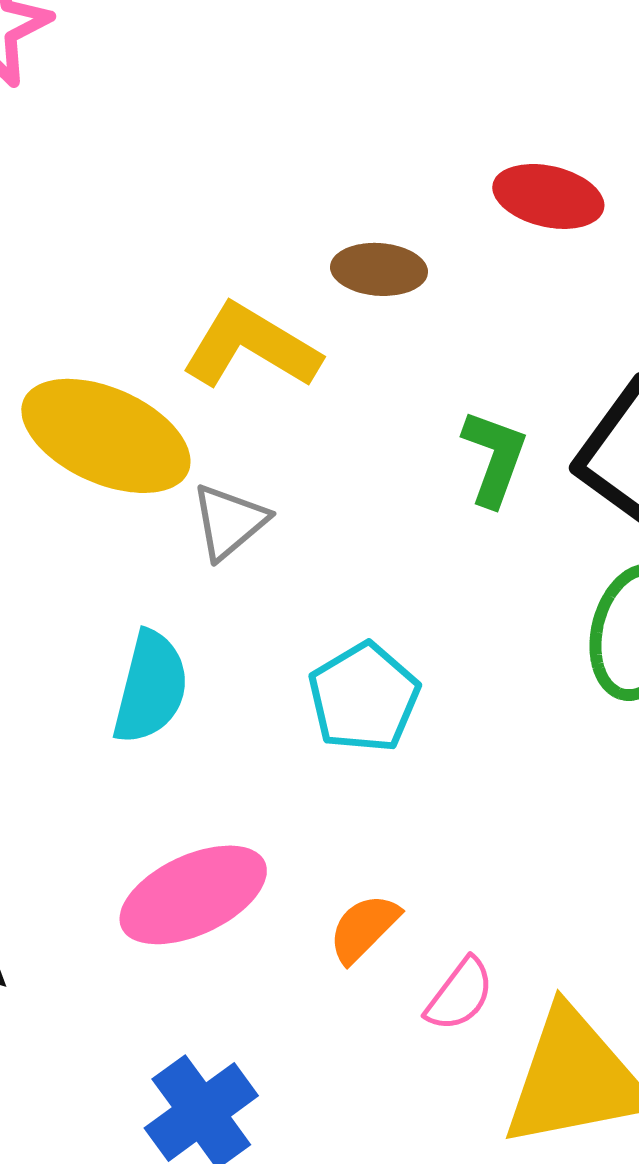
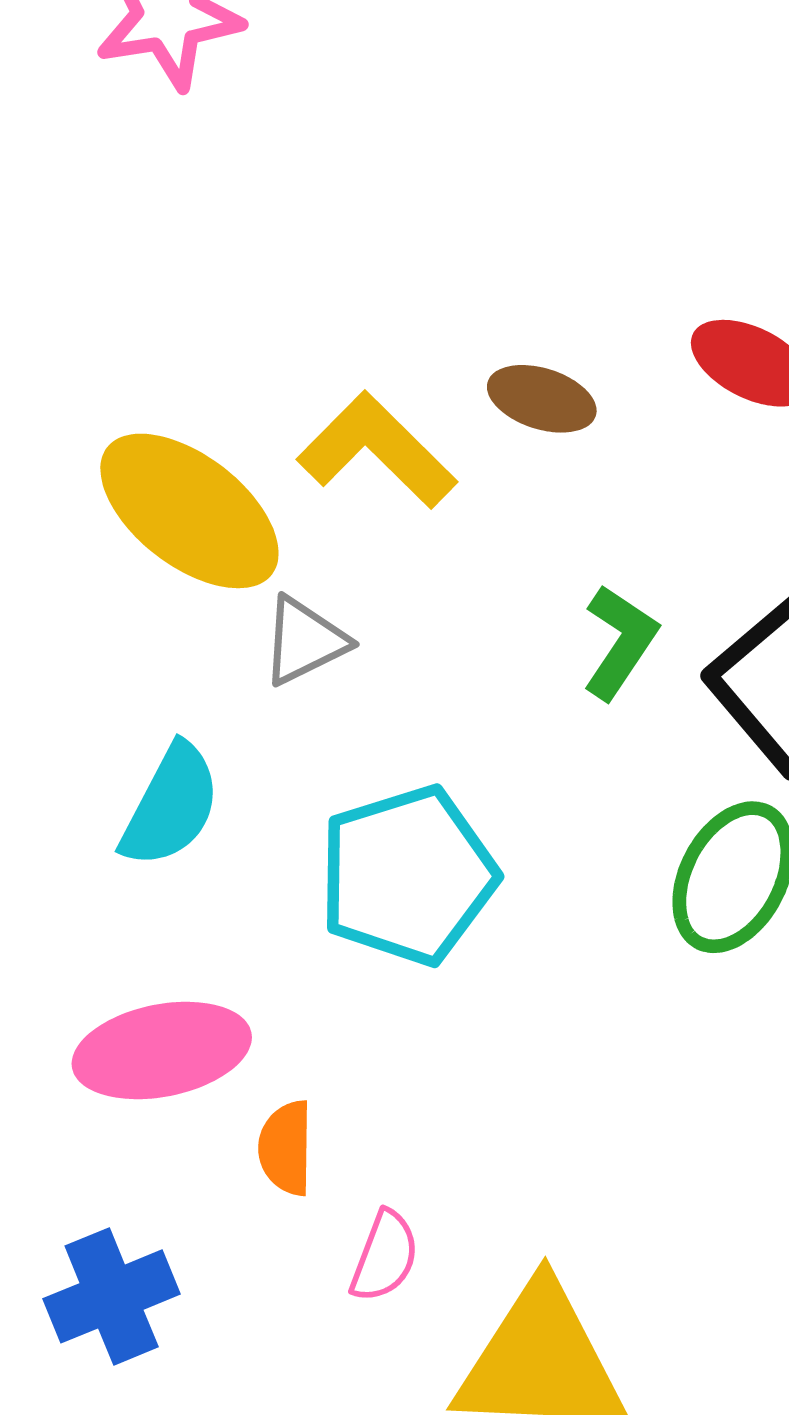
cyan pentagon: (364, 698) -> (408, 876), size x1.4
orange semicircle: (364, 928) -> (286, 1148), moved, turned -58
pink semicircle: (460, 995) -> (385, 1256), moved, turned -30

